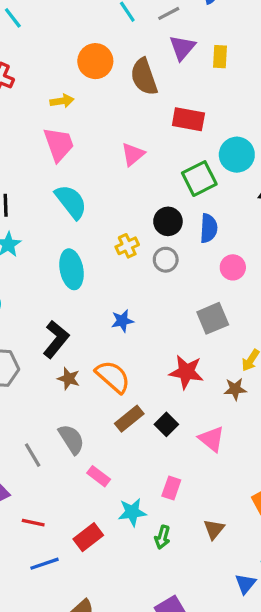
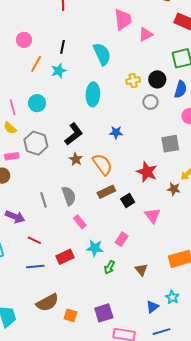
pink trapezoid: (59, 144) -> (123, 20), moved
yellow cross: (127, 246) -> (133, 81), moved
brown triangle: (214, 529) -> (141, 270), turned -32

